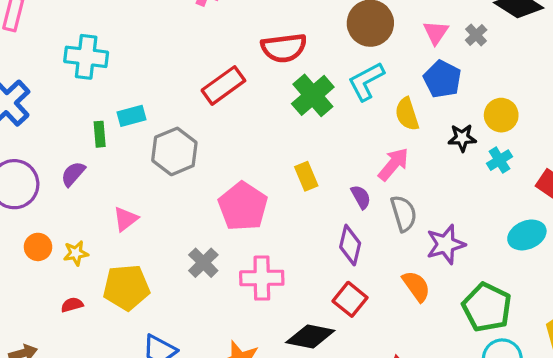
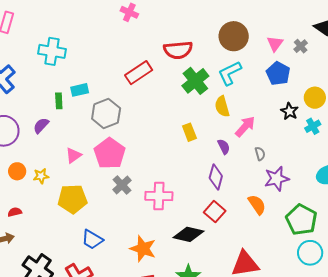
yellow semicircle: (407, 114) -> (222, 106), moved
black star: (462, 138) -> (289, 111), turned 30
pink pentagon: (243, 206) -> (110, 153), moved
gray semicircle: (404, 213) -> (260, 154), moved, size x0.6
red semicircle: (72, 305) -> (15, 212), moved

